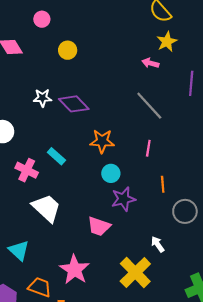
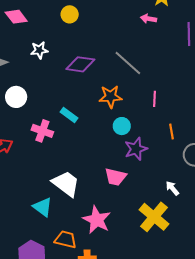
white star: (42, 98) -> (39, 50), moved
purple diamond: (74, 104) -> (80, 64), turned -32
gray line: (149, 106) -> (128, 63), moved
white trapezoid: (47, 208) -> (66, 184), moved

